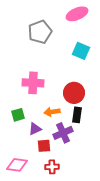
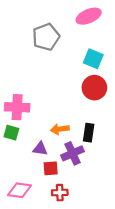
pink cross: (33, 83) -> (17, 107), moved
red circle: (74, 93) -> (94, 88), moved
green square: (18, 115) -> (11, 133), moved, turned 32
purple triangle: (35, 129) -> (40, 149), turned 32

